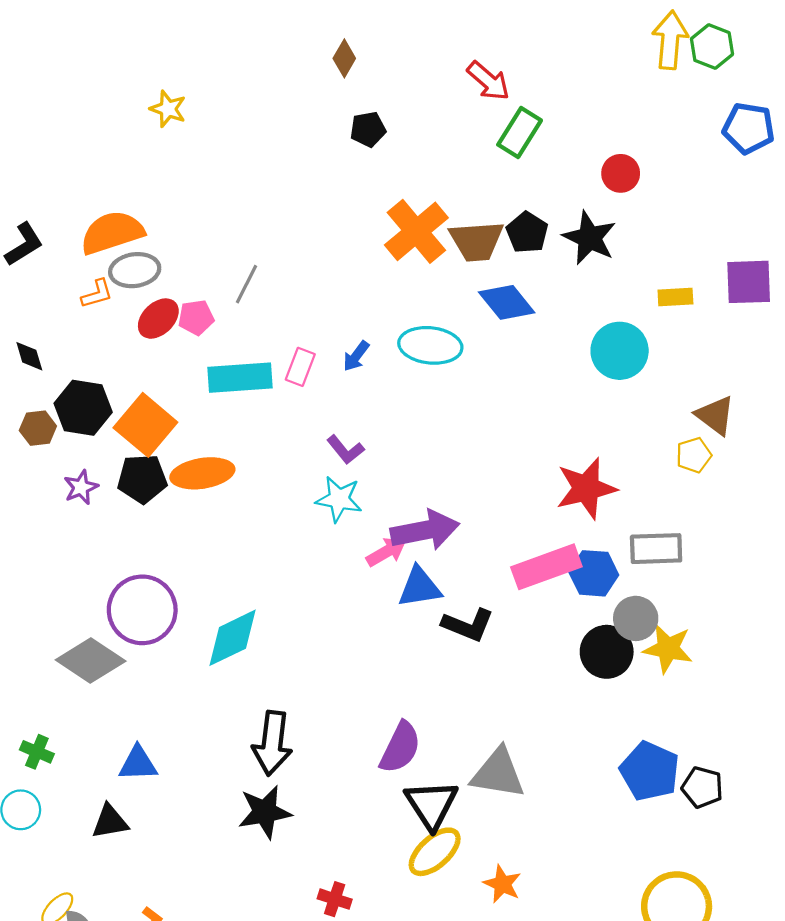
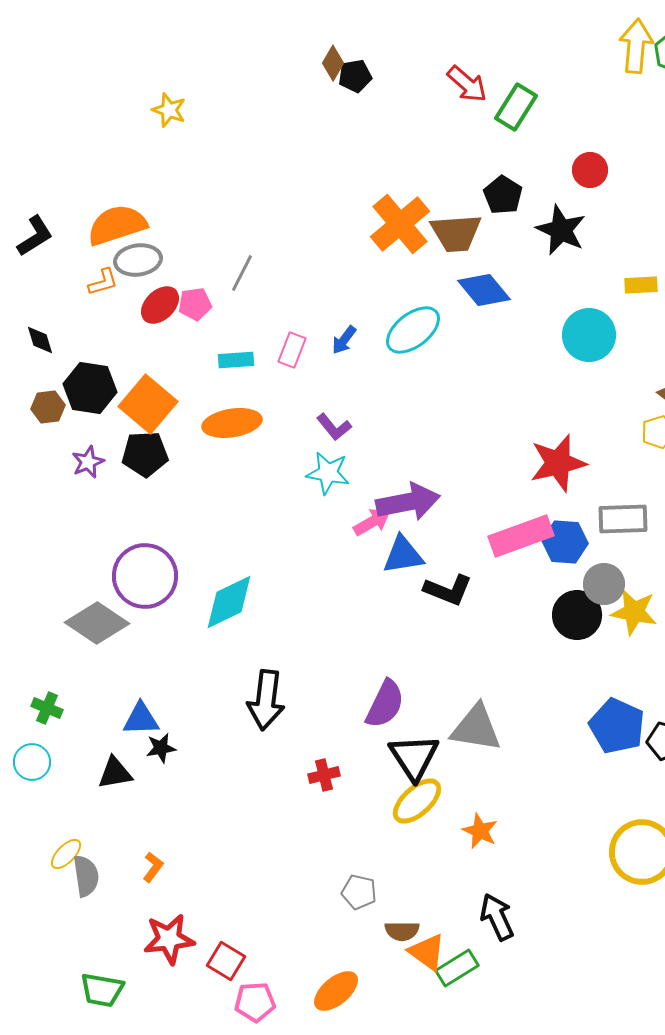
black pentagon: (368, 129) -> (355, 76), moved
green rectangle: (520, 133) -> (516, 107), moved
black pentagon: (527, 233) -> (503, 195), moved
cyan ellipse: (430, 345) -> (413, 330), turned -44
cyan rectangle: (240, 378) -> (236, 360), size x0.6
orange ellipse: (202, 473) -> (232, 423), moved
black star: (265, 812) -> (161, 748), moved, size x0.6
red cross: (335, 899) -> (324, 775), moved, turned -32

